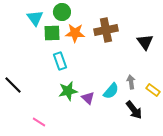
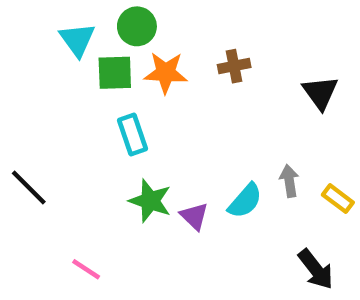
brown cross: (106, 30) -> (234, 66), size x0.6
green star: (68, 91) -> (150, 201), turned 30
black arrow: (134, 110) -> (316, 269), moved

